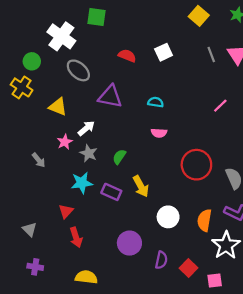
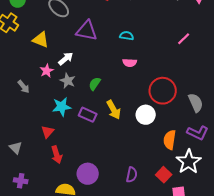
white circle: (168, 217) -> (146, 115), moved
purple circle: (129, 243) -> (88, 174), moved
red square: (189, 268) -> (164, 175), moved

